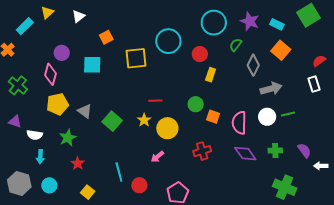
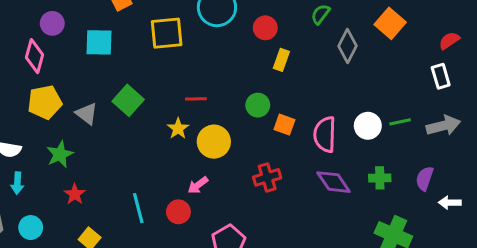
gray arrow: (271, 89) -> (443, 126), moved
green square: (112, 121) -> (128, 100), moved
purple semicircle: (304, 150) -> (425, 178), turned -126
red circle: (139, 185) -> (178, 212), moved

